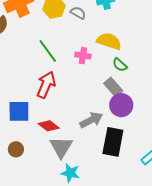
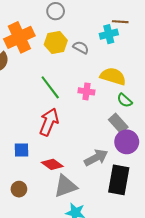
blue square: (19, 111) -> (21, 150), size x0.7
gray triangle: (61, 147) -> (65, 186), turned 40

